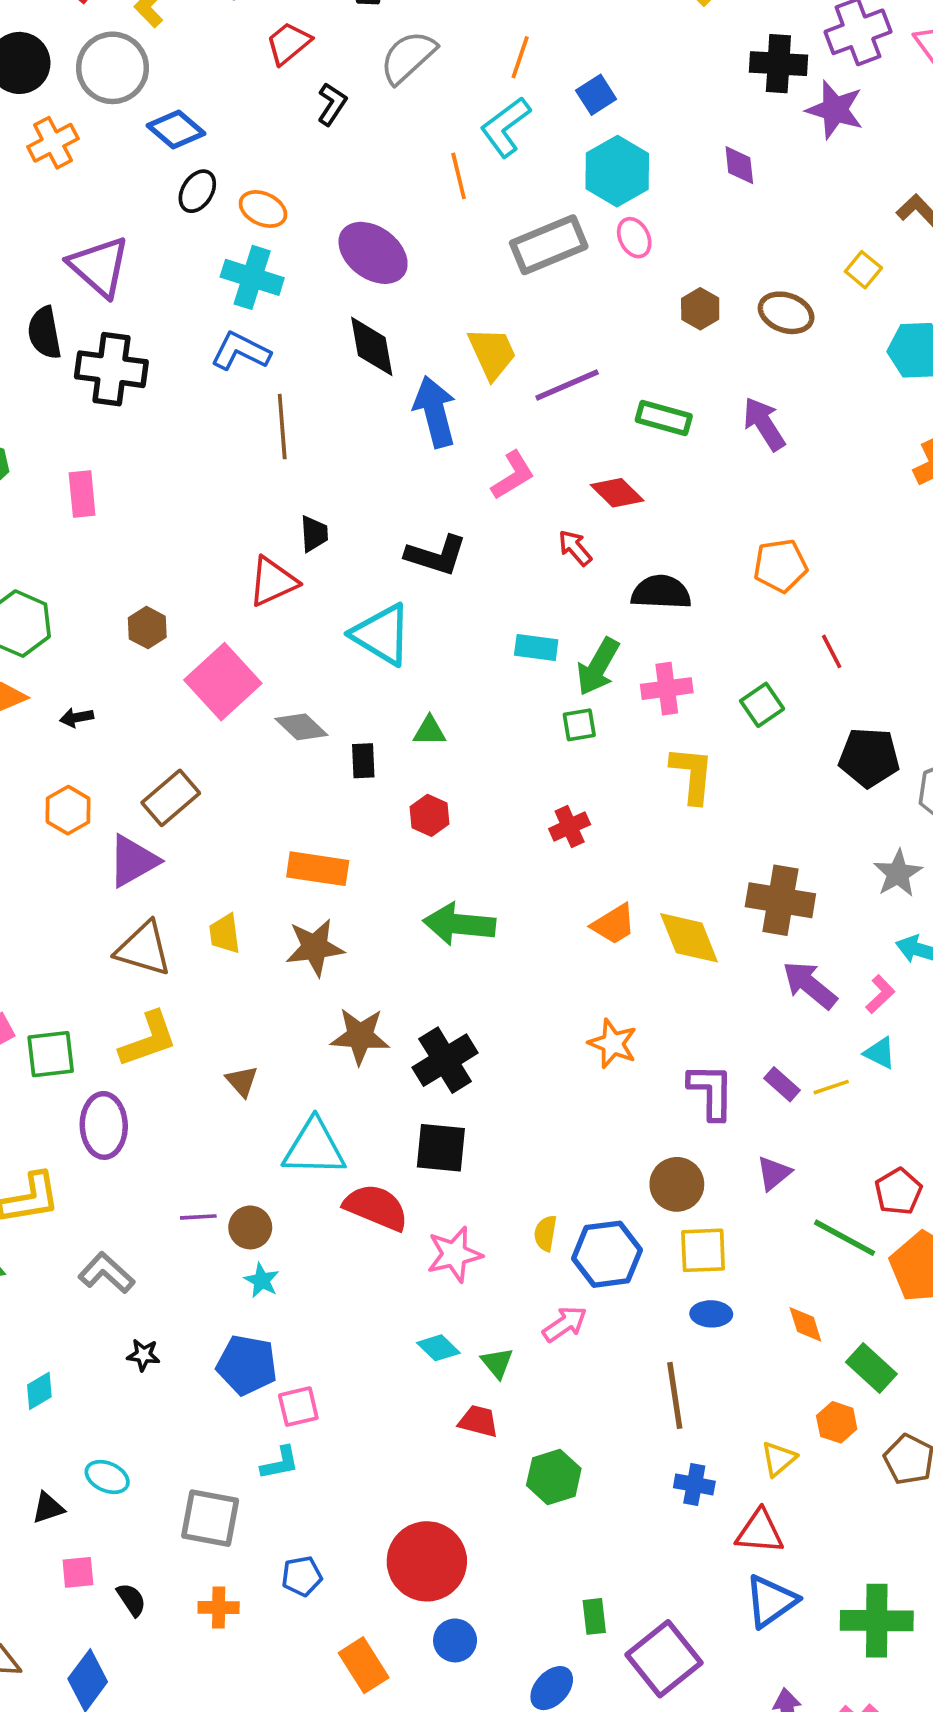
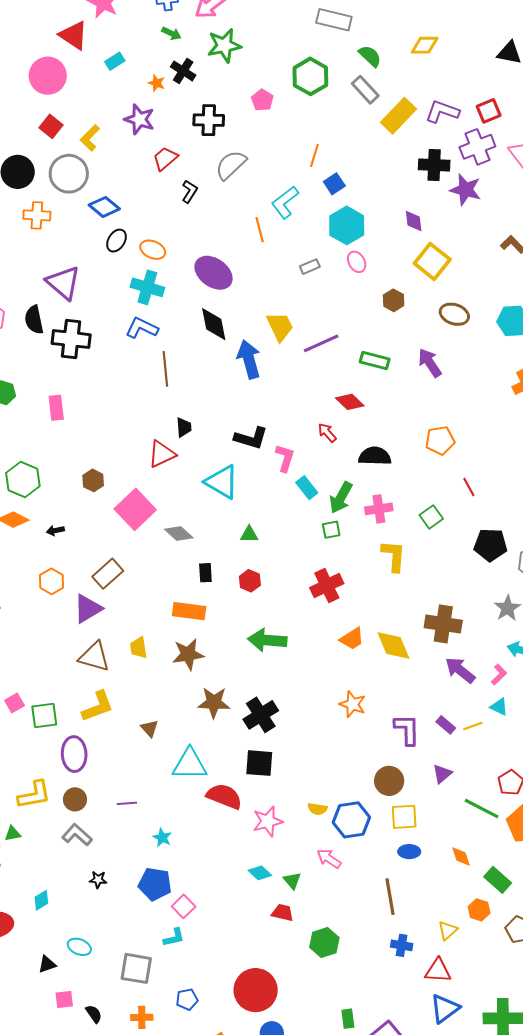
orange line: (520, 57) -> (314, 155), moved
orange cross: (53, 143) -> (37, 215), turned 32
gray rectangle: (549, 245) -> (310, 267), size x0.5
yellow square: (863, 270) -> (432, 261), moved, size x1.8
brown ellipse: (786, 313) -> (454, 314), moved
pink L-shape: (513, 475) -> (285, 458), moved, turned -40
cyan rectangle: (536, 647) -> (307, 488), turned 45
black rectangle: (363, 761) -> (205, 573), moved
red cross: (570, 827) -> (327, 586), size x1.5
brown circle: (250, 1227) -> (75, 799), moved
yellow semicircle: (545, 1233) -> (317, 809), turned -90
pink arrow: (565, 1324) -> (329, 859), turned -110
pink square: (298, 1407) -> (184, 906), turned -30

